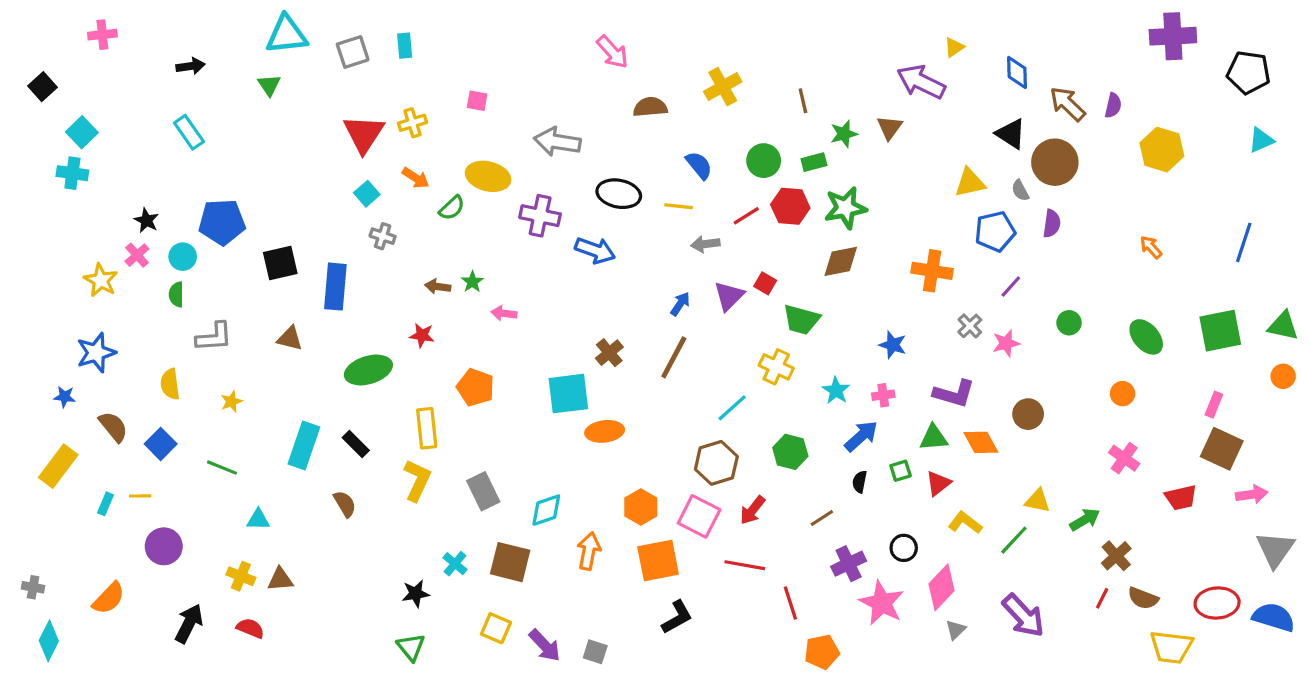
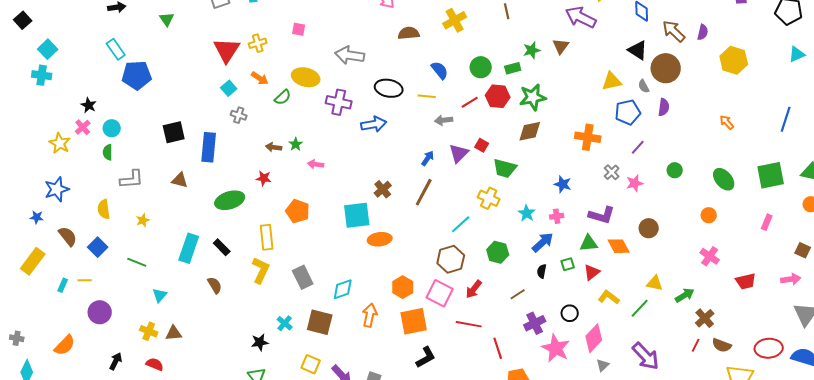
brown line: (803, 101) -> (507, 11), moved
blue pentagon: (222, 222) -> (137, 75), moved
blue arrow: (595, 250) -> (374, 124), turned -30
brown square: (1222, 449) -> (803, 250), moved, size x0.6
cyan triangle: (258, 520) -> (160, 295), turned -49
black arrow: (189, 623) -> (116, 361), size x0.7

